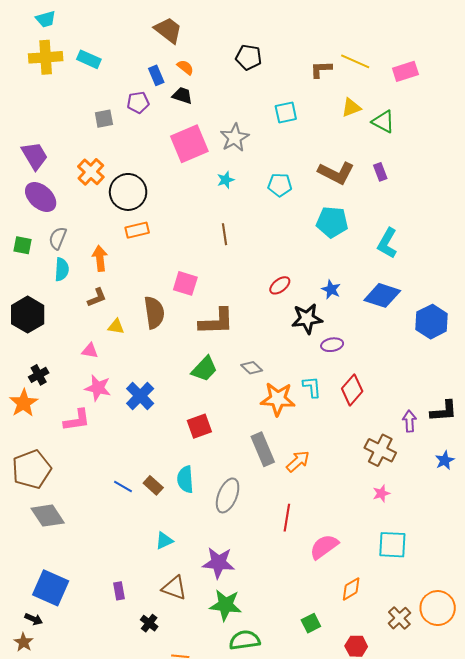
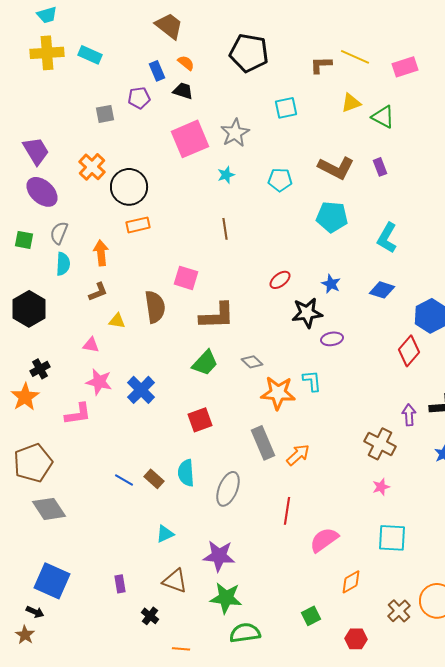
black pentagon: (249, 57) -> (249, 53), size x1.5
blue diamond: (382, 295) -> (382, 290), size x0.7
red diamond: (352, 390) -> (409, 351), moved

